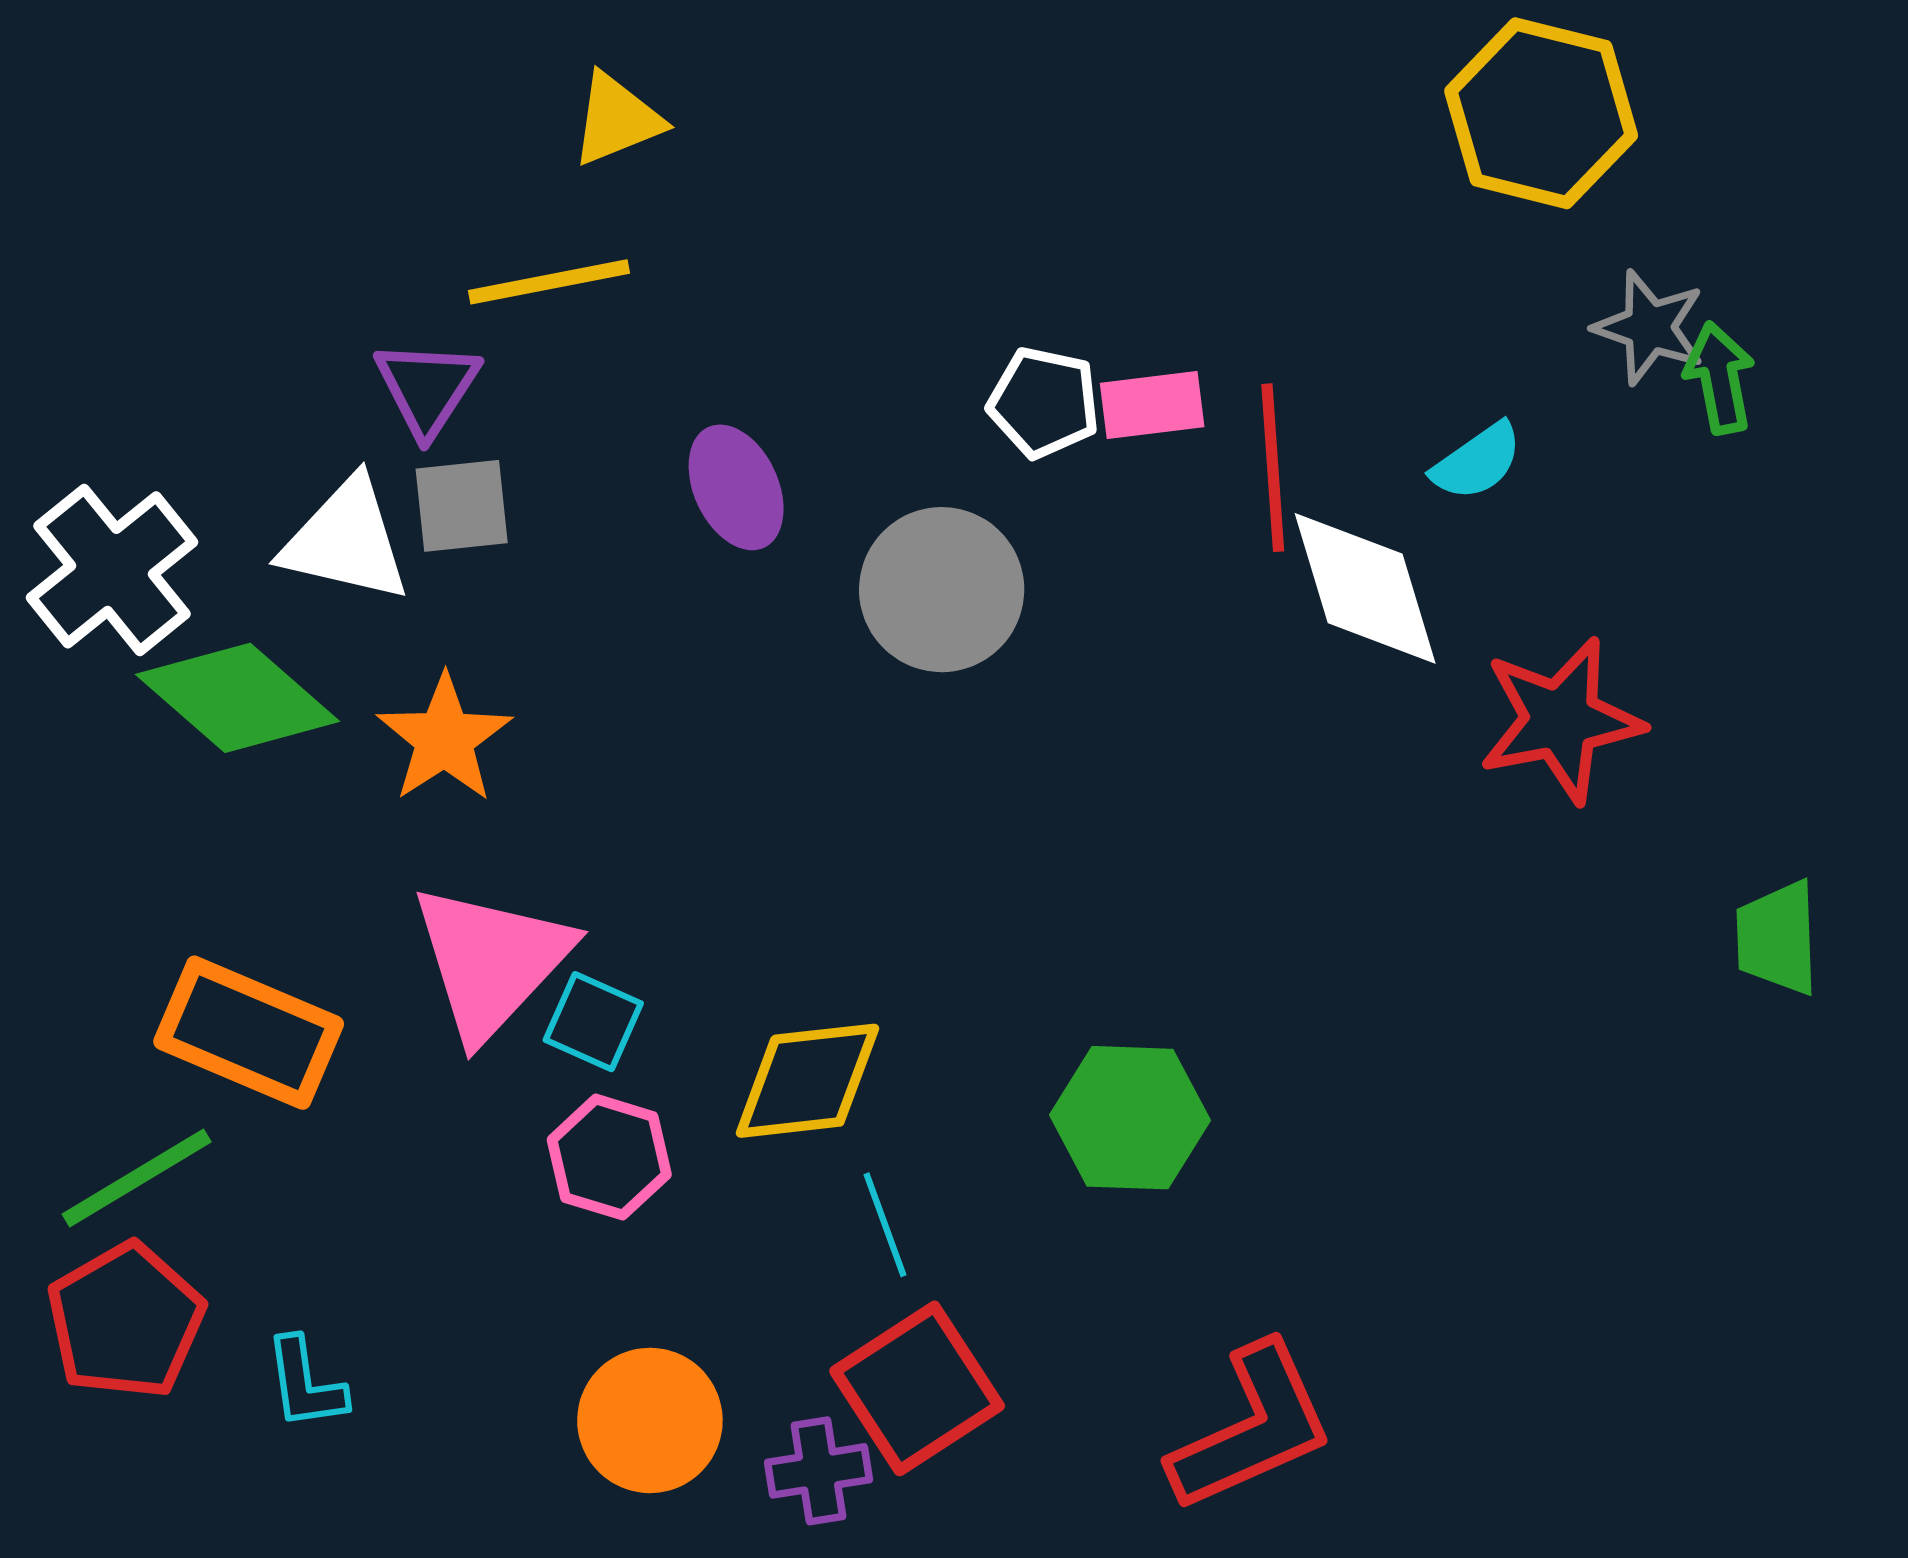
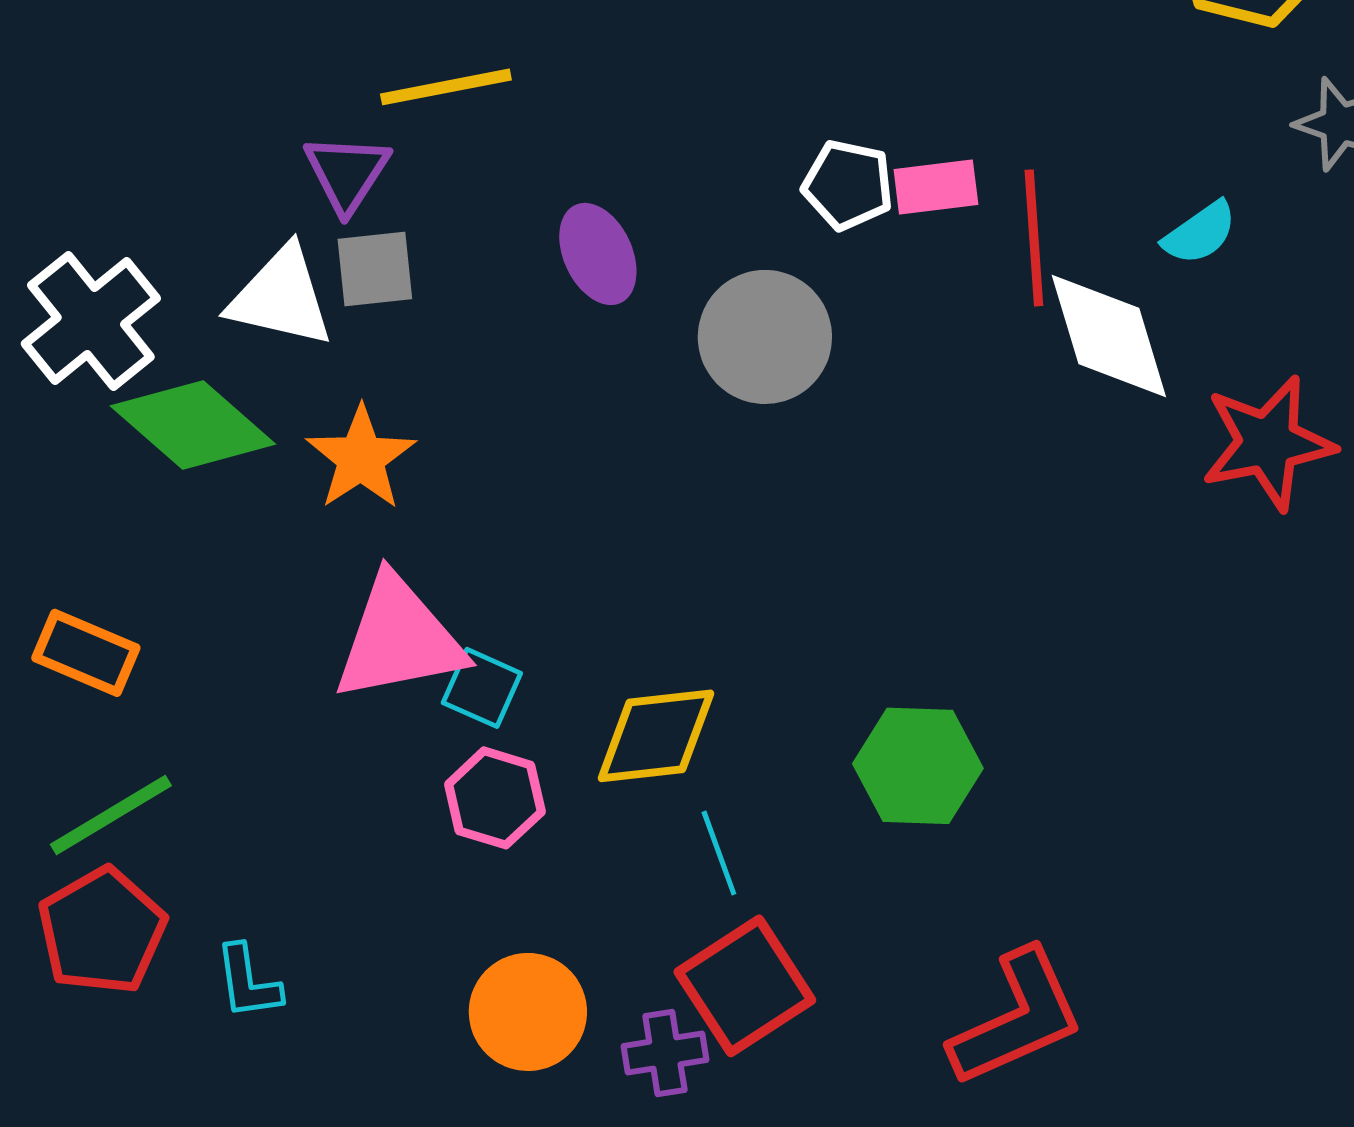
pink triangle: (491, 961) -> (399, 639), turned 36
orange rectangle: (249, 1033) -> (86, 653), moved, size x0.7

